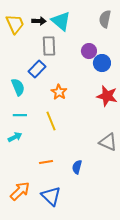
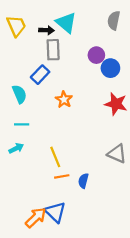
black arrow: (39, 21) -> (47, 30), moved
yellow line: (51, 121) -> (55, 157), moved
orange line: (46, 162) -> (62, 176), moved
orange arrow: (20, 191) -> (36, 218), moved

